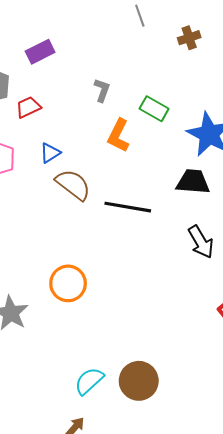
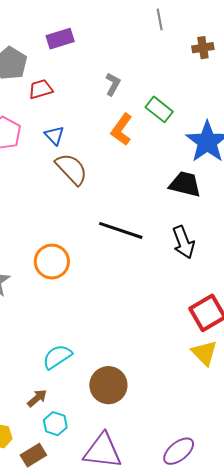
blue triangle: (50, 153) -> (54, 136), turned -50
black line: (128, 207) -> (121, 230), moved
brown circle: (139, 381) -> (108, 385), moved

